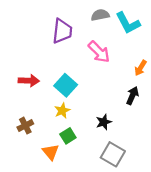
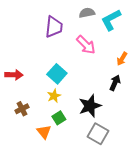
cyan L-shape: (128, 23) -> (111, 20), turned 90
red arrow: (29, 81) -> (14, 75), moved
black star: (104, 122) -> (90, 106), size x1.6

